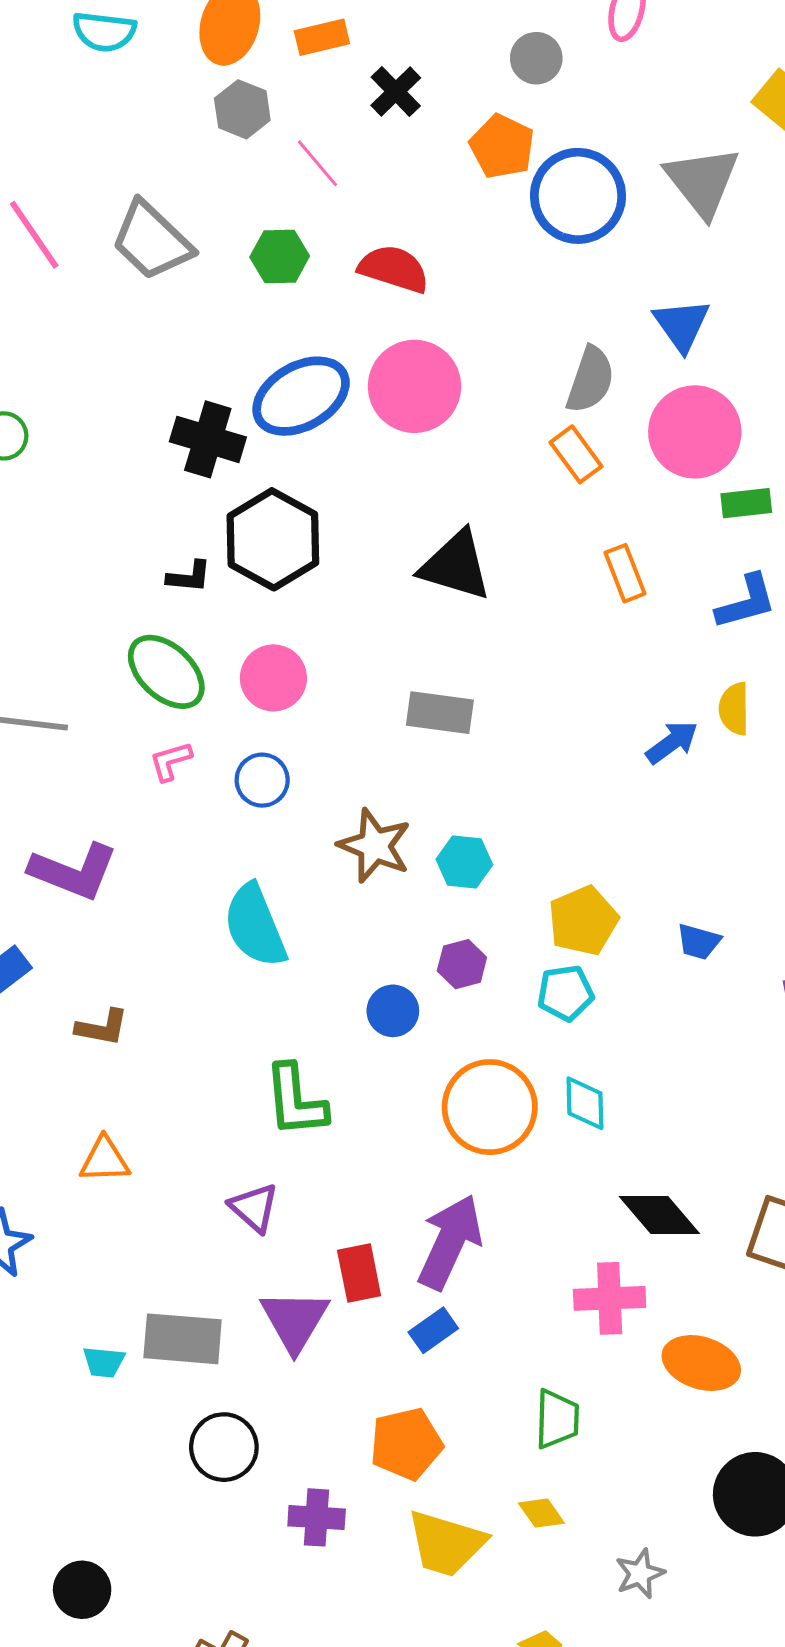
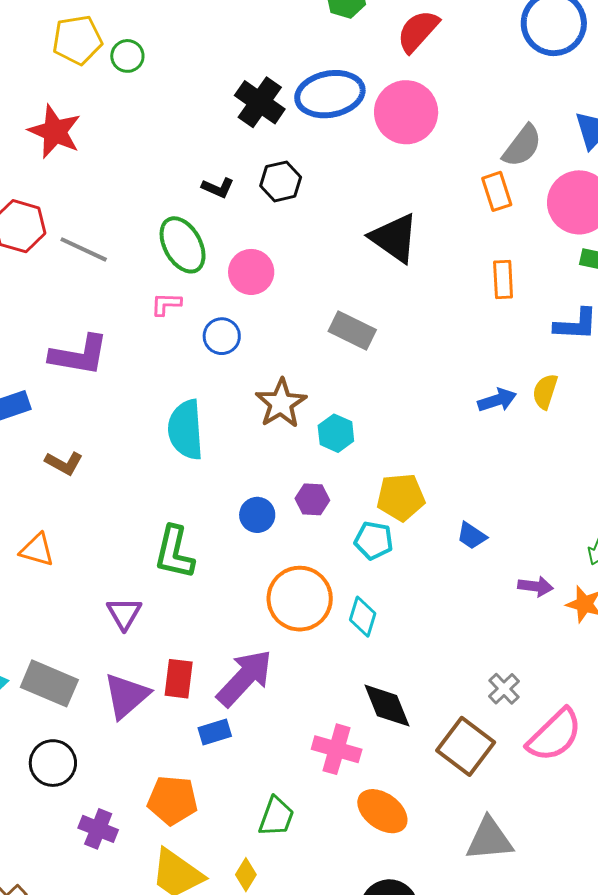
red semicircle: (394, 269) -> (418, 31), turned -84
black hexagon: (273, 539) -> (281, 181), size x0.6
purple L-shape: (74, 871) -> (79, 355), turned -30
yellow diamond: (541, 1513) -> (246, 875), turned 48

